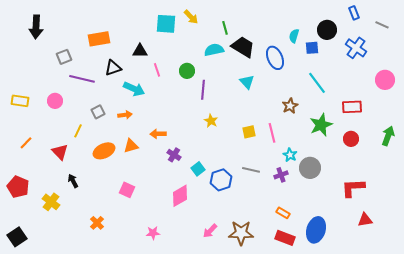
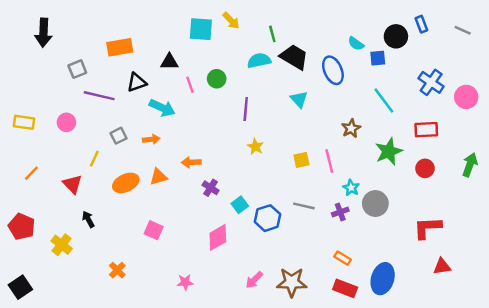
blue rectangle: (354, 13) -> (421, 24), moved
cyan semicircle: (294, 36) -> (356, 44), turned -72
blue cross: (356, 48) -> (431, 82), moved
green circle: (187, 71) -> (217, 79), moved

